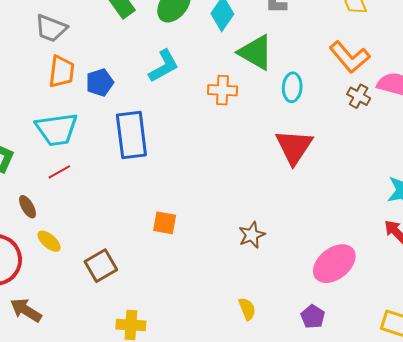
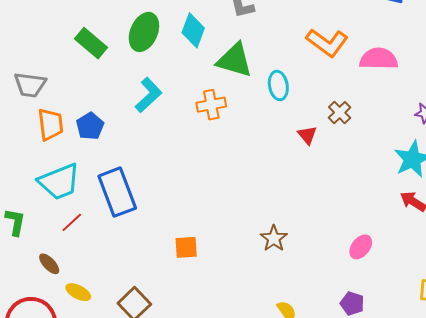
brown cross: (359, 96) -> (340, 113), moved, turned 30
blue rectangle: (131, 135) -> (117, 192), moved
red triangle: (294, 147) -> (307, 135), moved, size x0.5
pink ellipse: (334, 264) -> (361, 247), size x0.6

